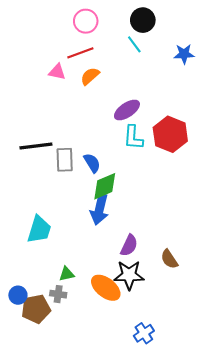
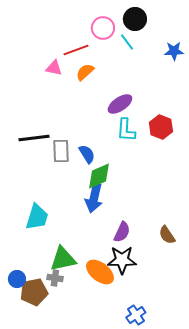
pink circle: (86, 21) -> (103, 28), moved
red hexagon: (170, 134) -> (161, 127), size x0.7
brown semicircle: (169, 259) -> (167, 235), moved
green triangle: (67, 274) -> (63, 259), size x1.8

